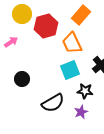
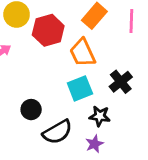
black circle: (22, 79) -> (31, 110), moved

